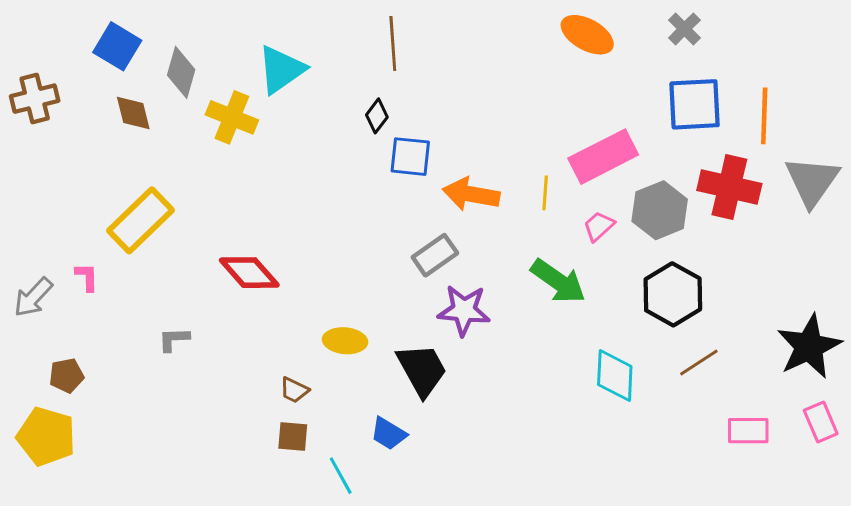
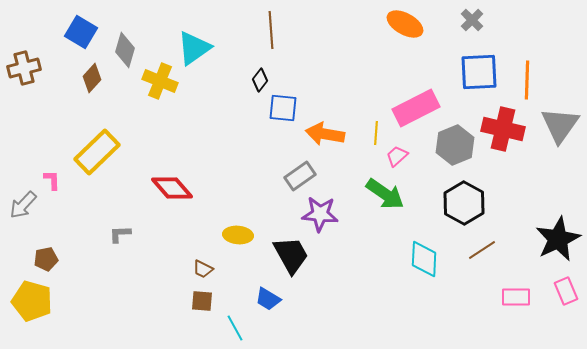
brown diamond: (133, 113) -> (92, 78), turned 56
pink trapezoid: (599, 226) -> (397, 156), moved
pink L-shape: (87, 277) -> (52, 180), moved

